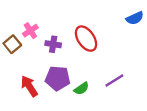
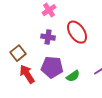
pink cross: (30, 31) -> (49, 10), moved
brown square: (12, 44) -> (18, 53), moved

